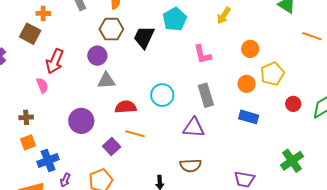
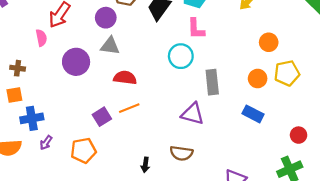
pink L-shape: (202, 54) -> (196, 29), moved
cyan circle: (162, 95) -> (181, 56), moved
red circle: (293, 104) -> (299, 135), moved
purple circle: (81, 121) -> (76, 62), moved
orange line: (135, 134) -> (129, 108), turned -48

